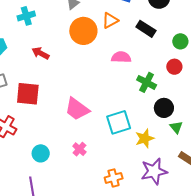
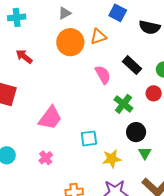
black rectangle: (146, 29) -> (132, 65), moved
pink semicircle: (121, 57) -> (103, 75), turned 48
pink trapezoid: (77, 109) -> (50, 118), turned -100
cyan square: (119, 122) -> (89, 138), size x0.7

